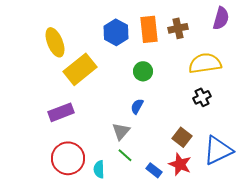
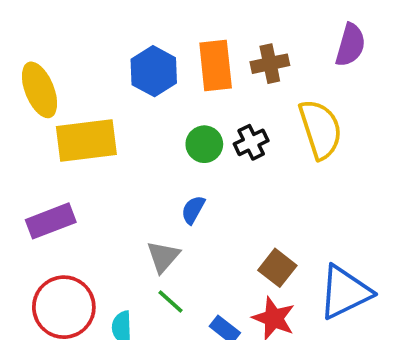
yellow semicircle: (205, 63) -> (320, 129), turned 80
yellow rectangle: (80, 69) -> (86, 140), turned 32
black cross: (202, 97) -> (251, 142), moved

